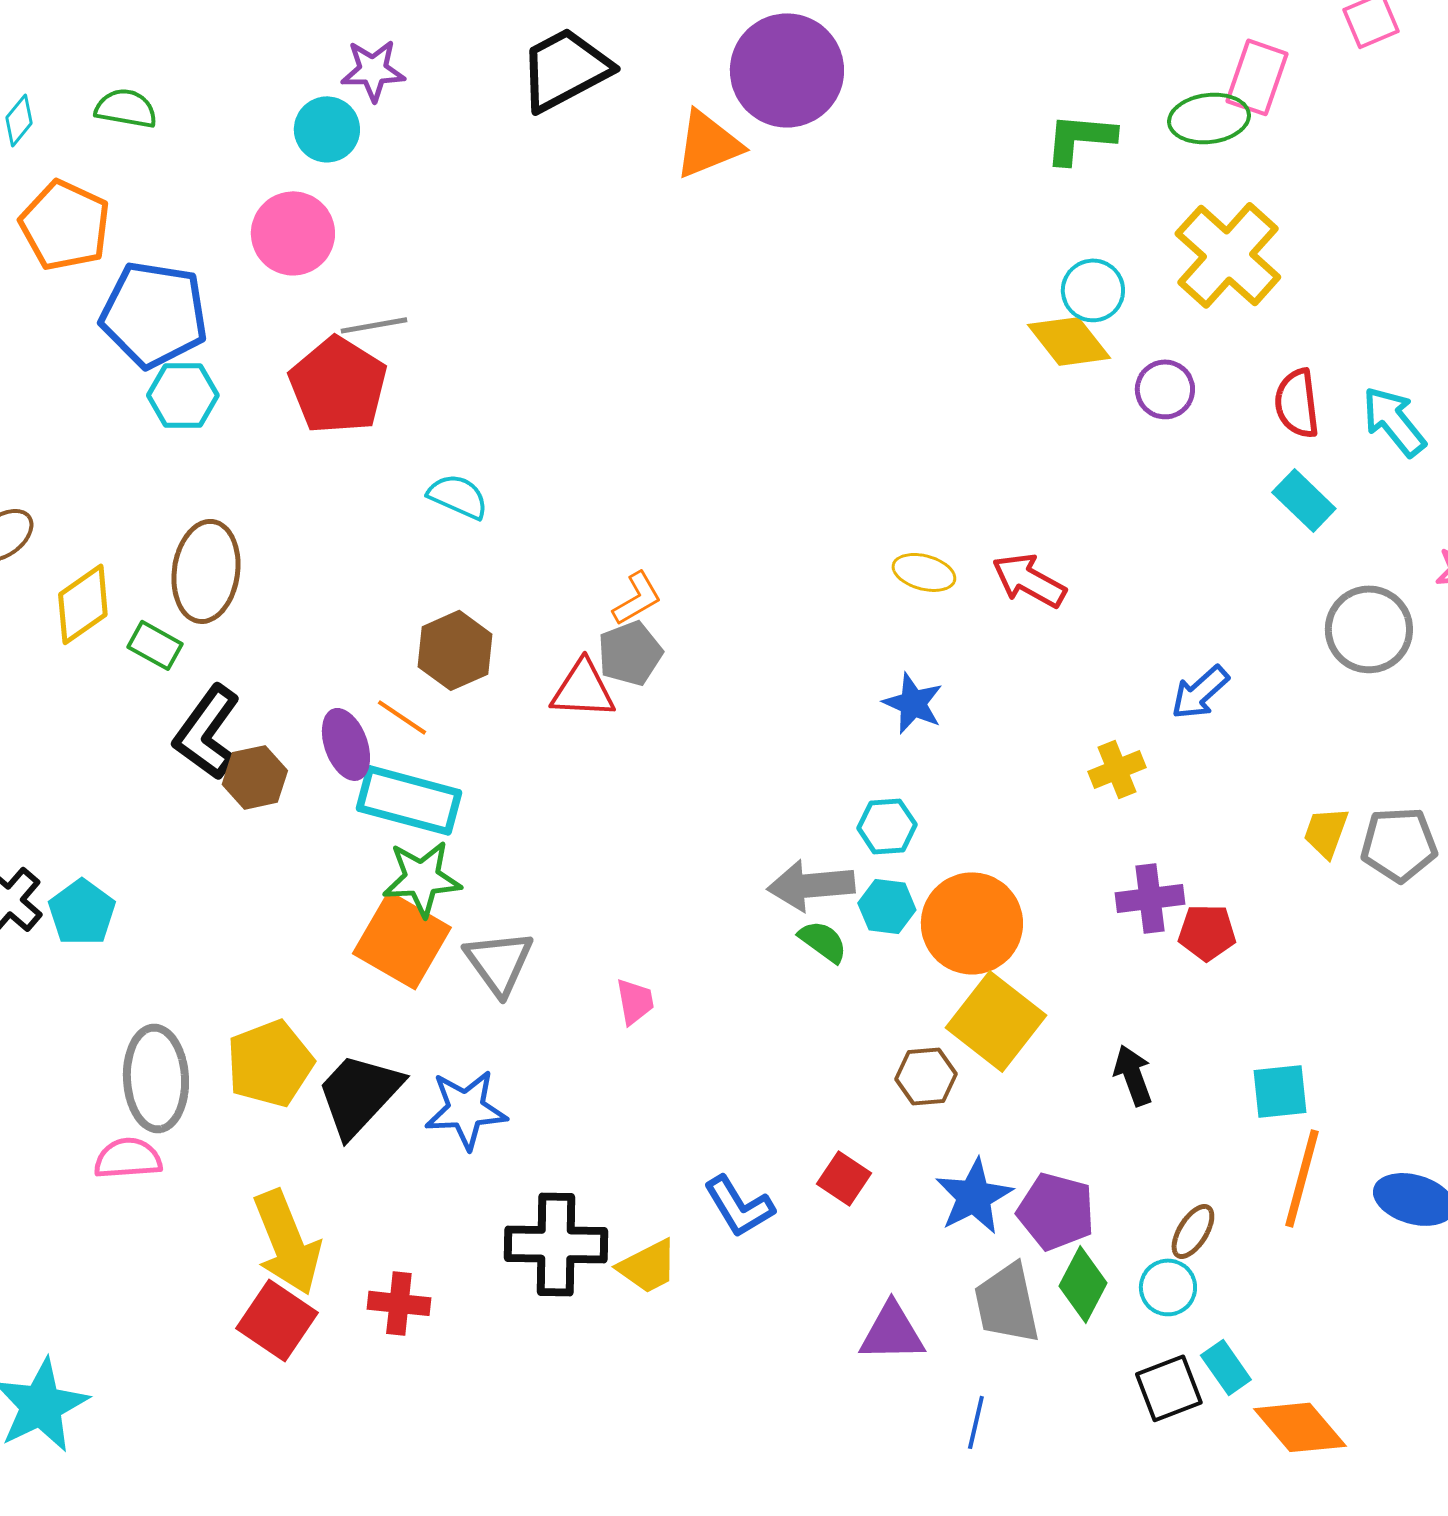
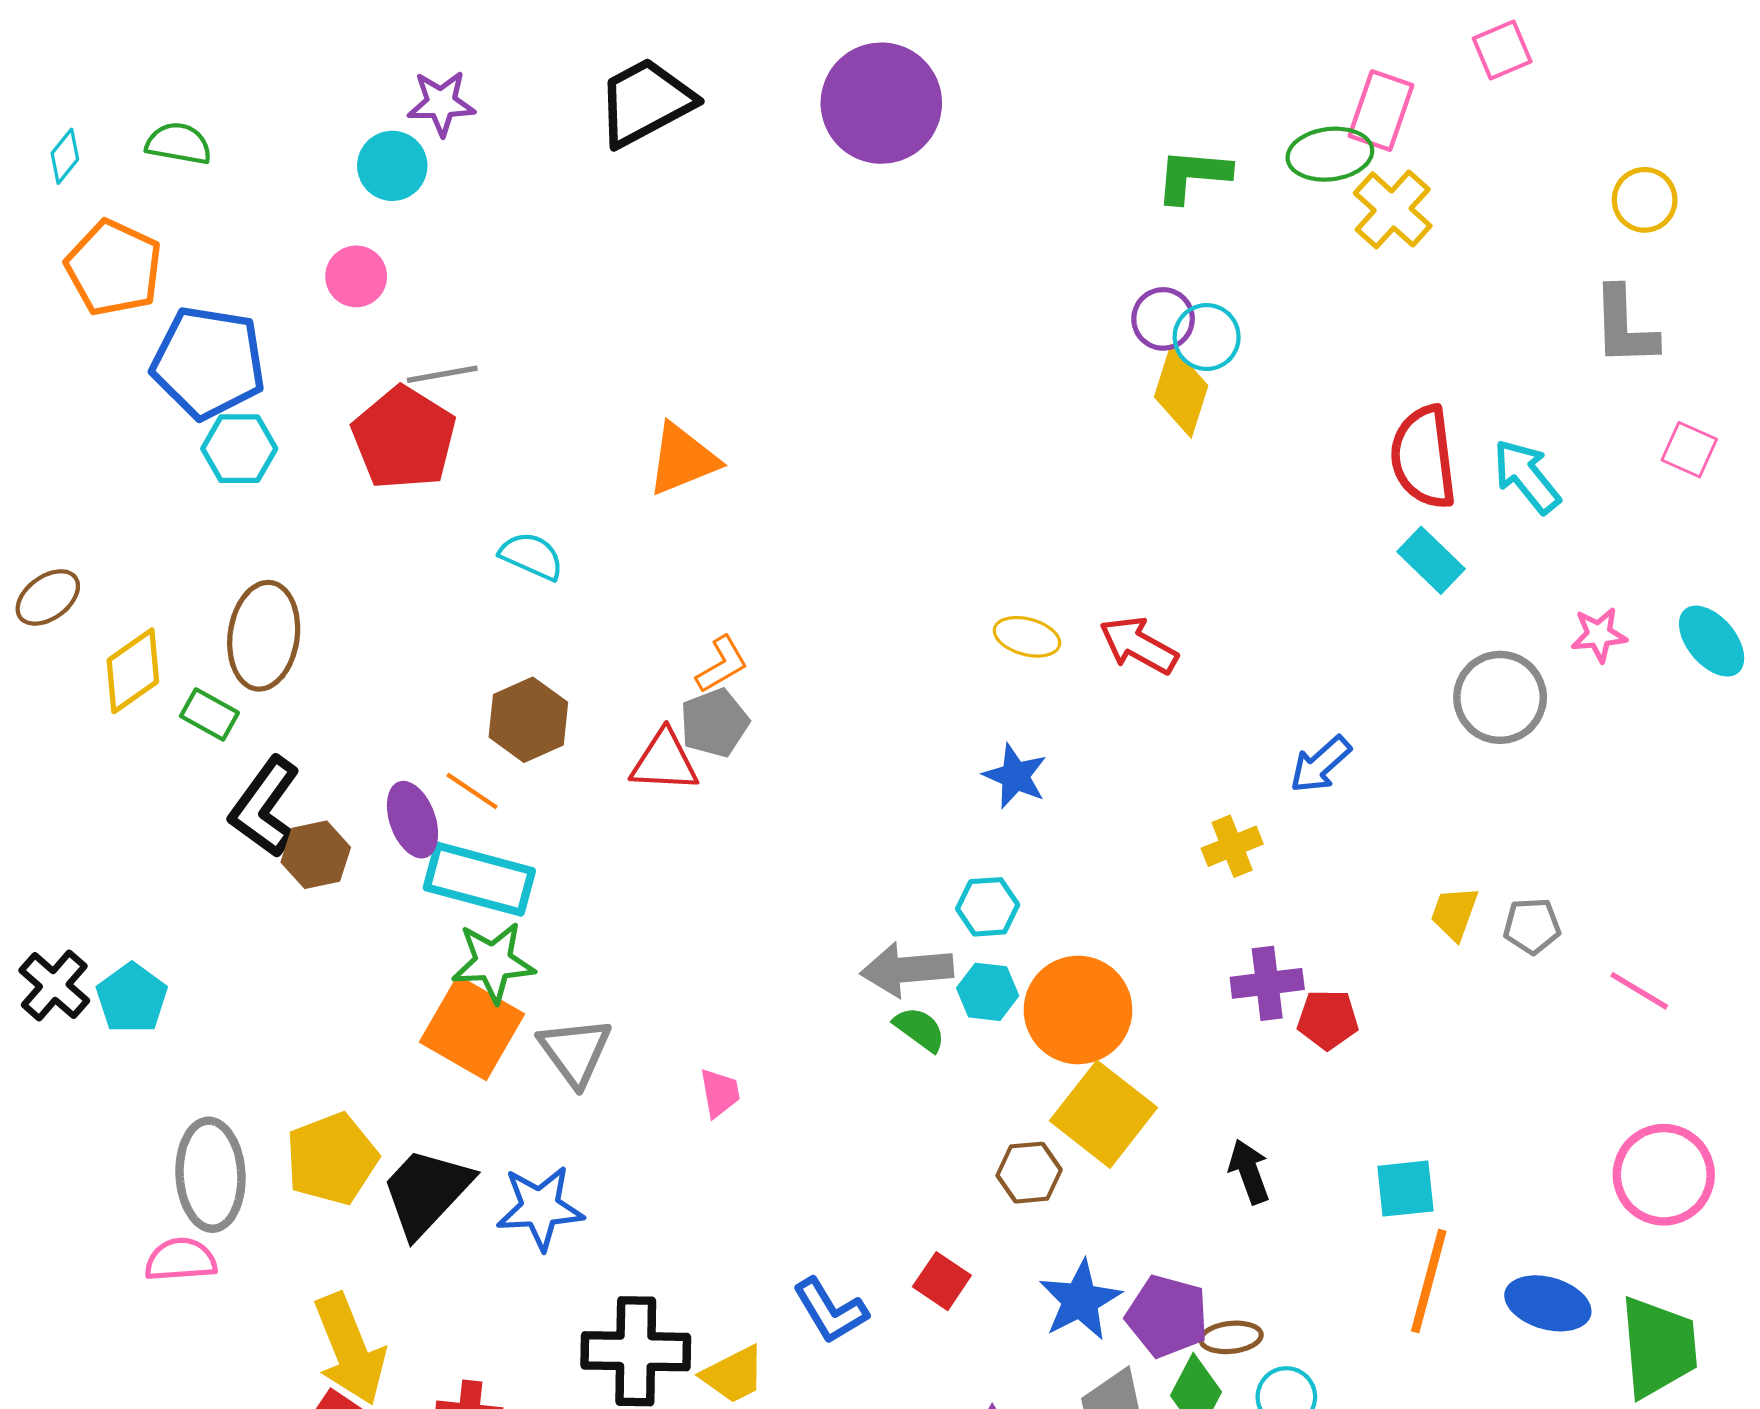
orange triangle: (708, 144) -> (683, 459), moved
pink circle: (293, 233) -> (356, 276), size x0.7
yellow cross: (1228, 255) -> (1393, 209), moved, size x0.7
yellow diamond: (1069, 341) -> (1181, 391), turned 56
purple circle: (1165, 389) -> (1163, 319), moved
red semicircle: (1297, 403) -> (1423, 457), size x1.4
gray pentagon: (1399, 844) -> (1532, 926), size x0.7
brown ellipse: (1193, 1231) -> (1231, 1337), moved, turned 52

